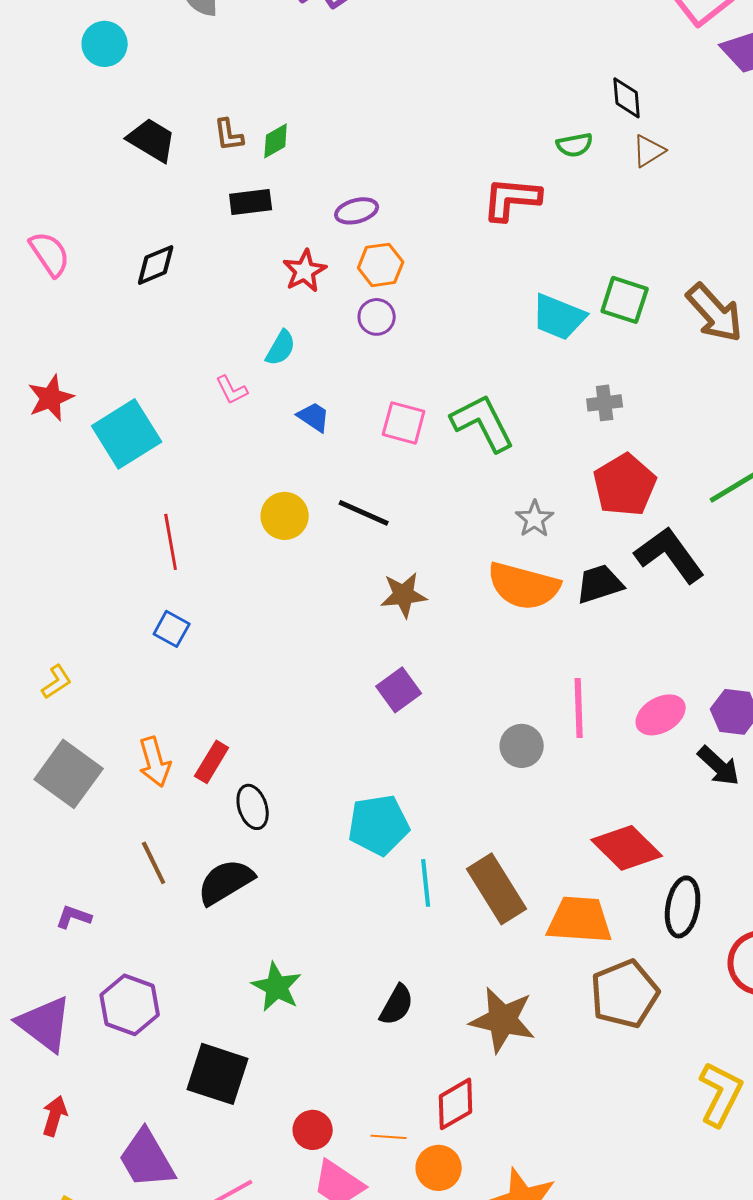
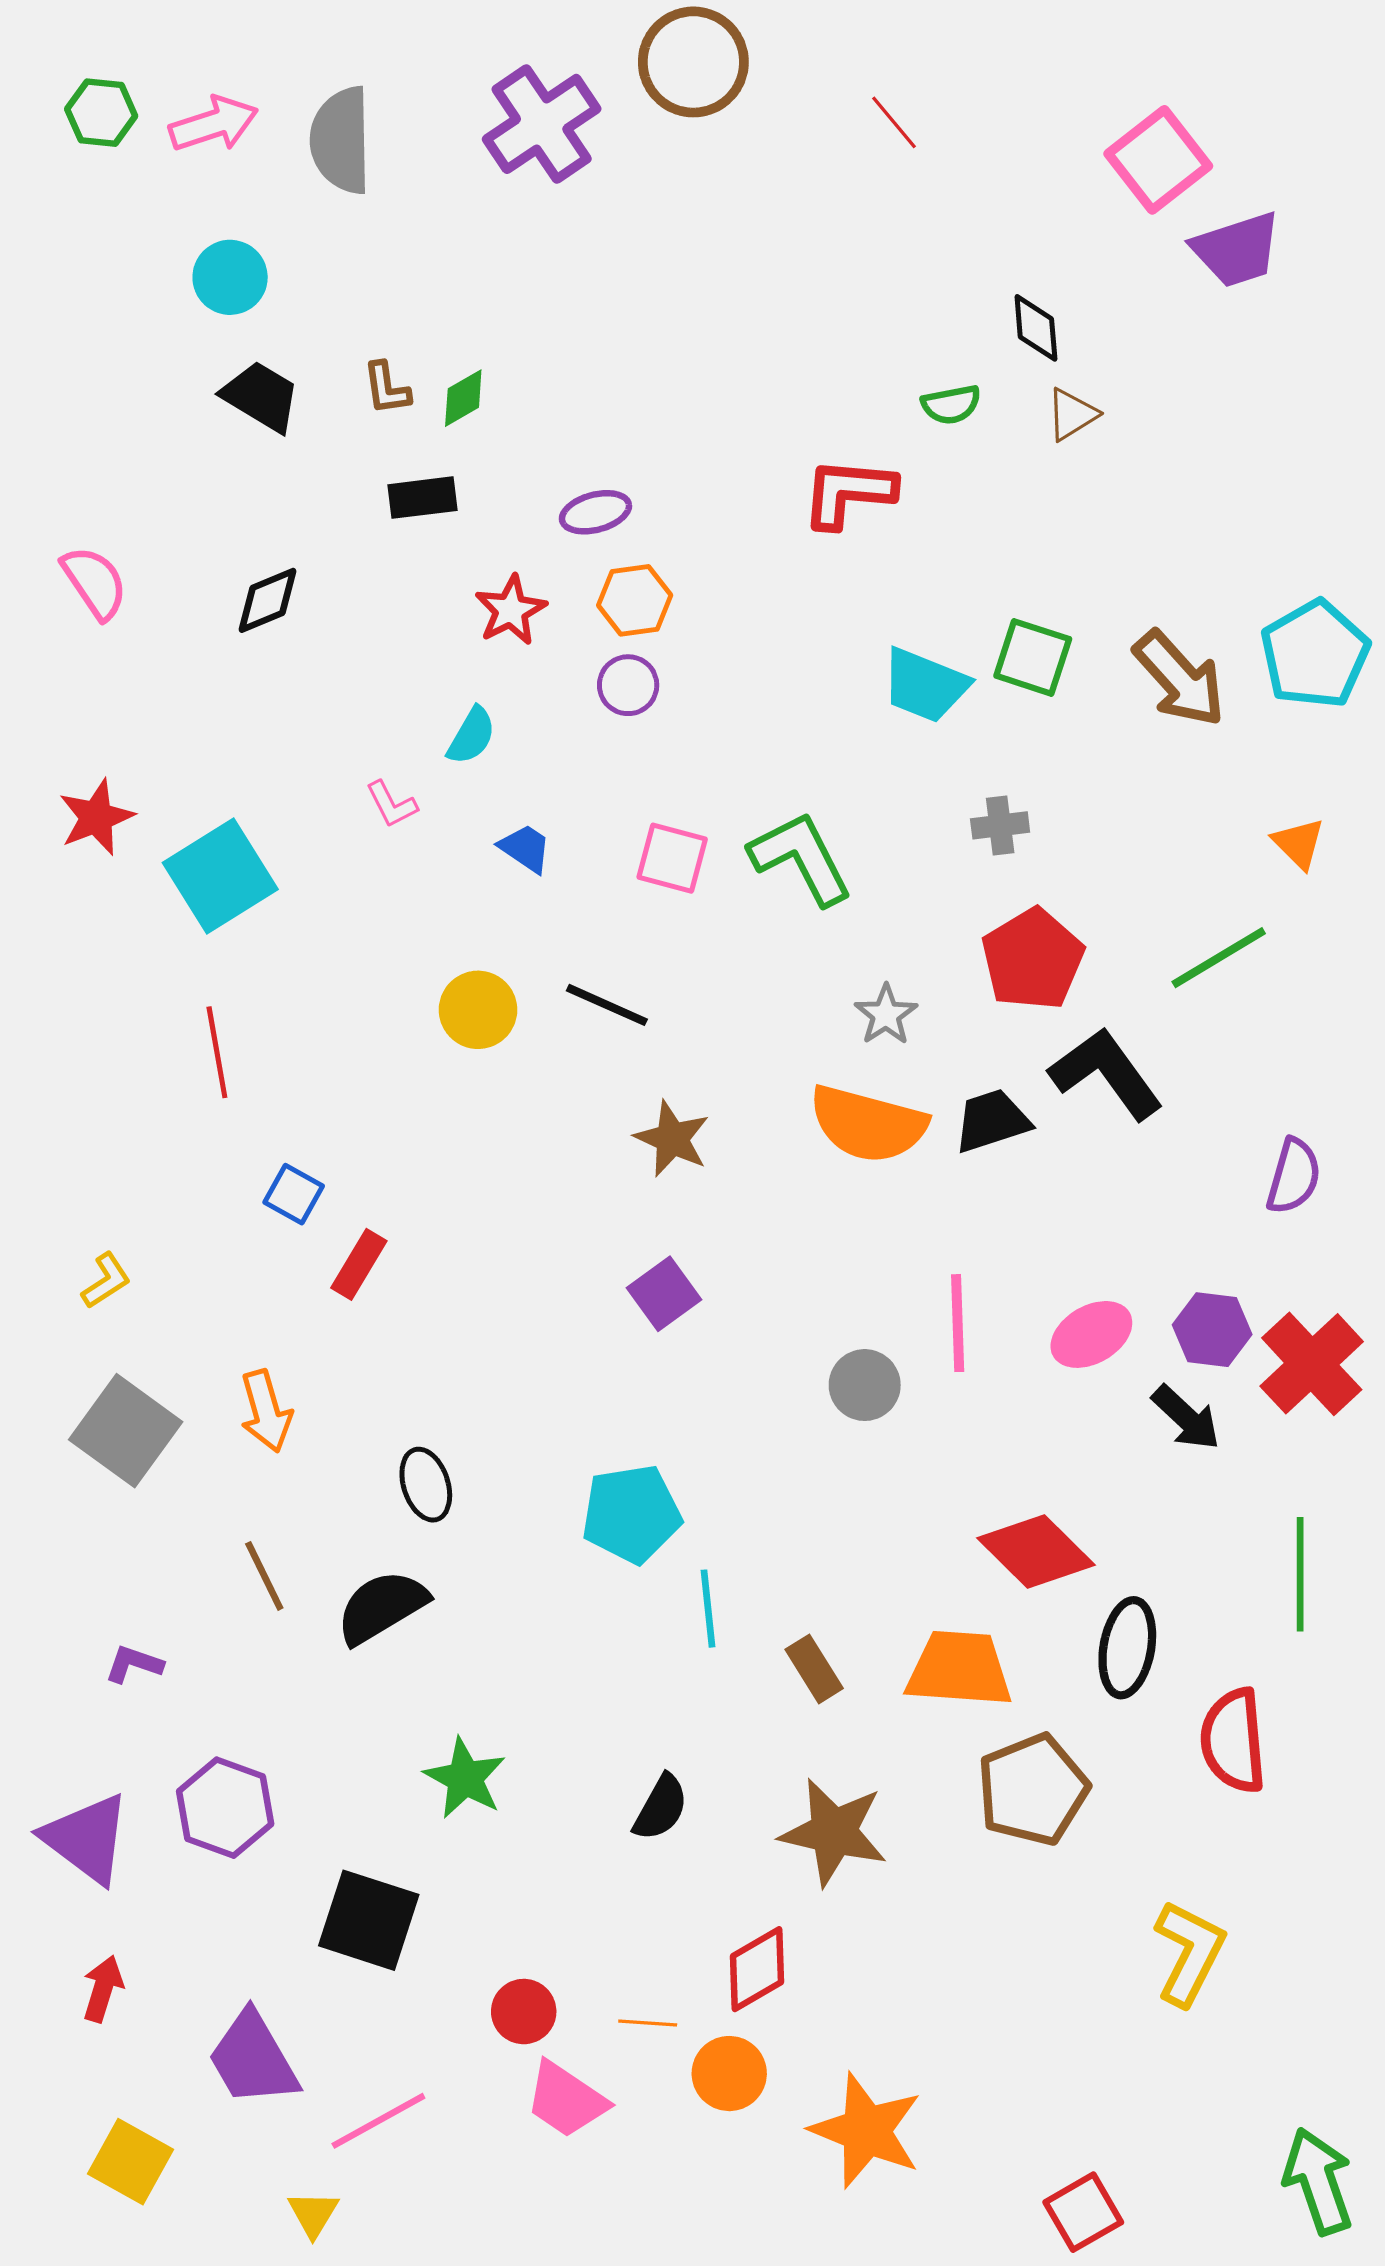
cyan circle: (105, 44) -> (230, 277), moved
red line: (171, 542) -> (217, 1052), moved
brown star: (404, 595) -> (672, 1139), turned 30
red rectangle: (212, 762) -> (359, 1264), moved
brown rectangle: (497, 889) -> (814, 1669), moved, size x0.6

